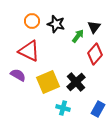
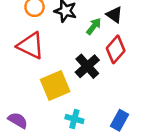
black triangle: (94, 27) -> (114, 15), turned -32
purple semicircle: (18, 75) -> (18, 120), moved
black cross: (76, 82) -> (87, 66), moved

